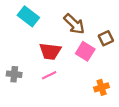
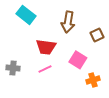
brown arrow: (74, 24) -> (68, 22), turned 55
pink square: (85, 51) -> (78, 60), moved

